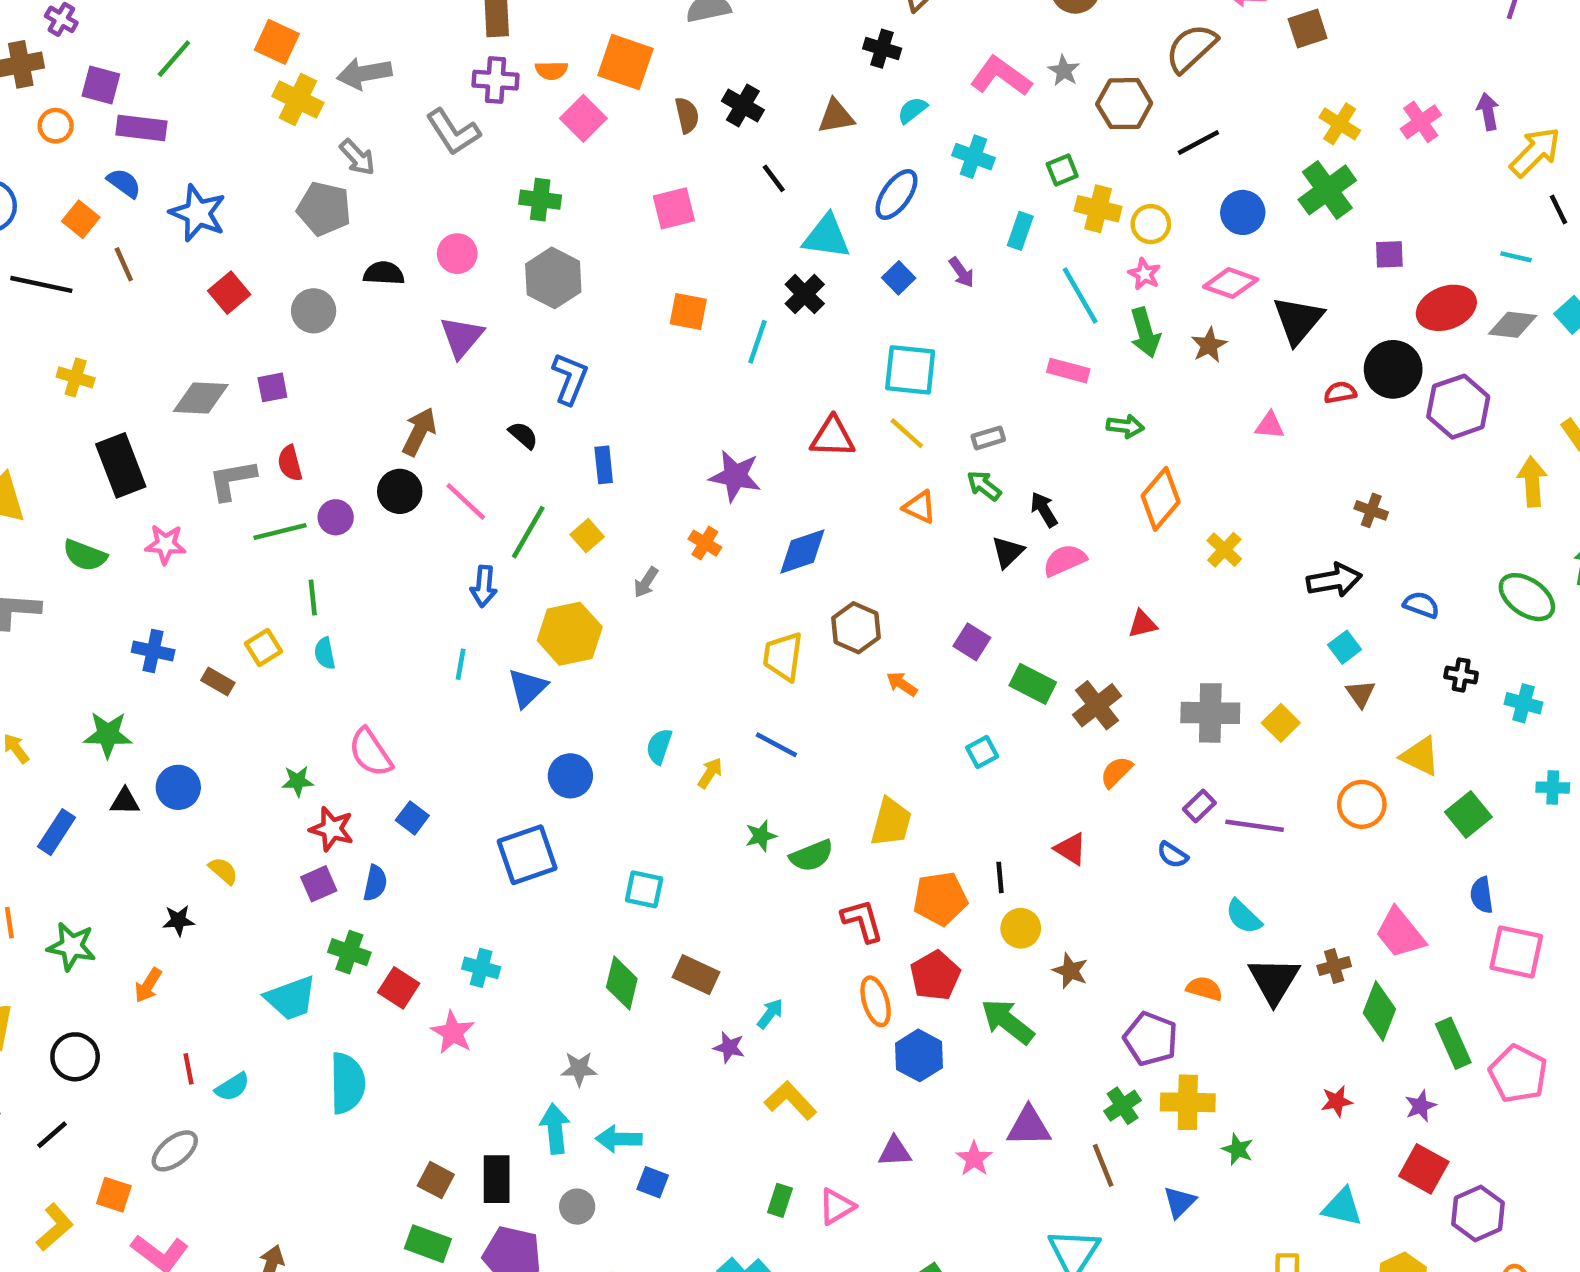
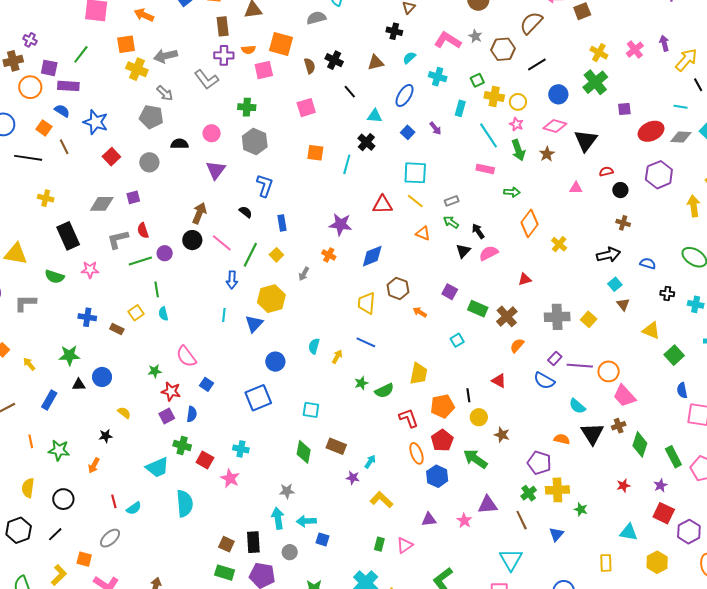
orange square: (277, 42) -> (126, 44), turned -30
pink square: (583, 118) -> (264, 70), turned 36
orange circle: (56, 126) -> (30, 87), size x1.5
cyan triangle: (826, 237) -> (375, 116), size x0.7
black circle: (1393, 369) -> (620, 190), moved, size x0.6
orange circle: (1362, 804) -> (609, 371), moved
blue semicircle: (1173, 855) -> (544, 381), size x1.5
pink trapezoid: (1400, 933) -> (624, 396), moved

